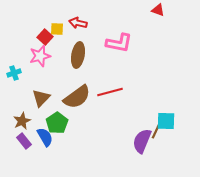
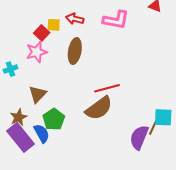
pink L-shape: (119, 43) -> (116, 20), moved
brown semicircle: (77, 97) -> (99, 108), moved
purple rectangle: (24, 141) -> (21, 137), size x1.8

